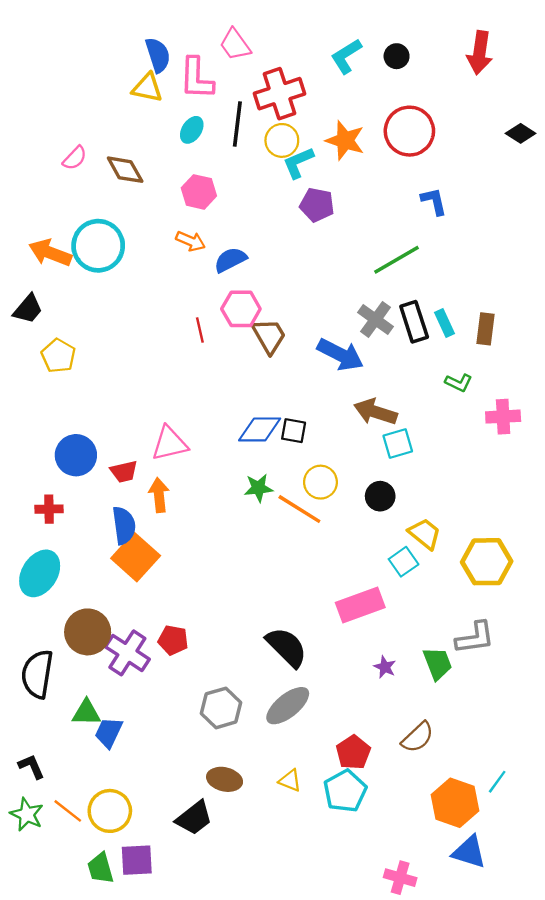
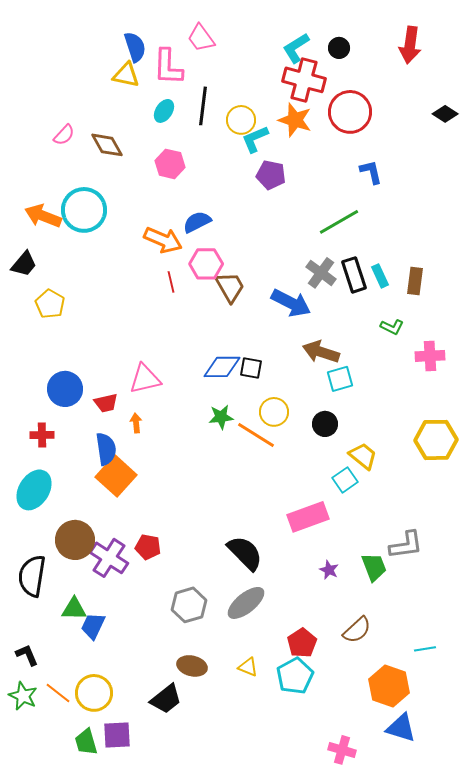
red cross: (280, 94) -> (304, 80), moved, turned 33
orange arrow: (191, 241) -> (163, 240), moved, size x1.5
orange arrow: (159, 495) -> (136, 423), size x0.7
yellow hexagon: (487, 562) -> (436, 440), moved
cyan line: (497, 782) -> (425, 649), moved, turned 45

